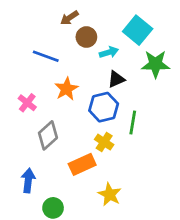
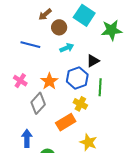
cyan square: (138, 30) -> (84, 15), moved
cyan arrow: (109, 52) -> (67, 48), moved
green star: (156, 64) -> (112, 30), moved
black triangle: (116, 79) -> (93, 61), moved
orange star: (66, 89) -> (49, 81), moved

